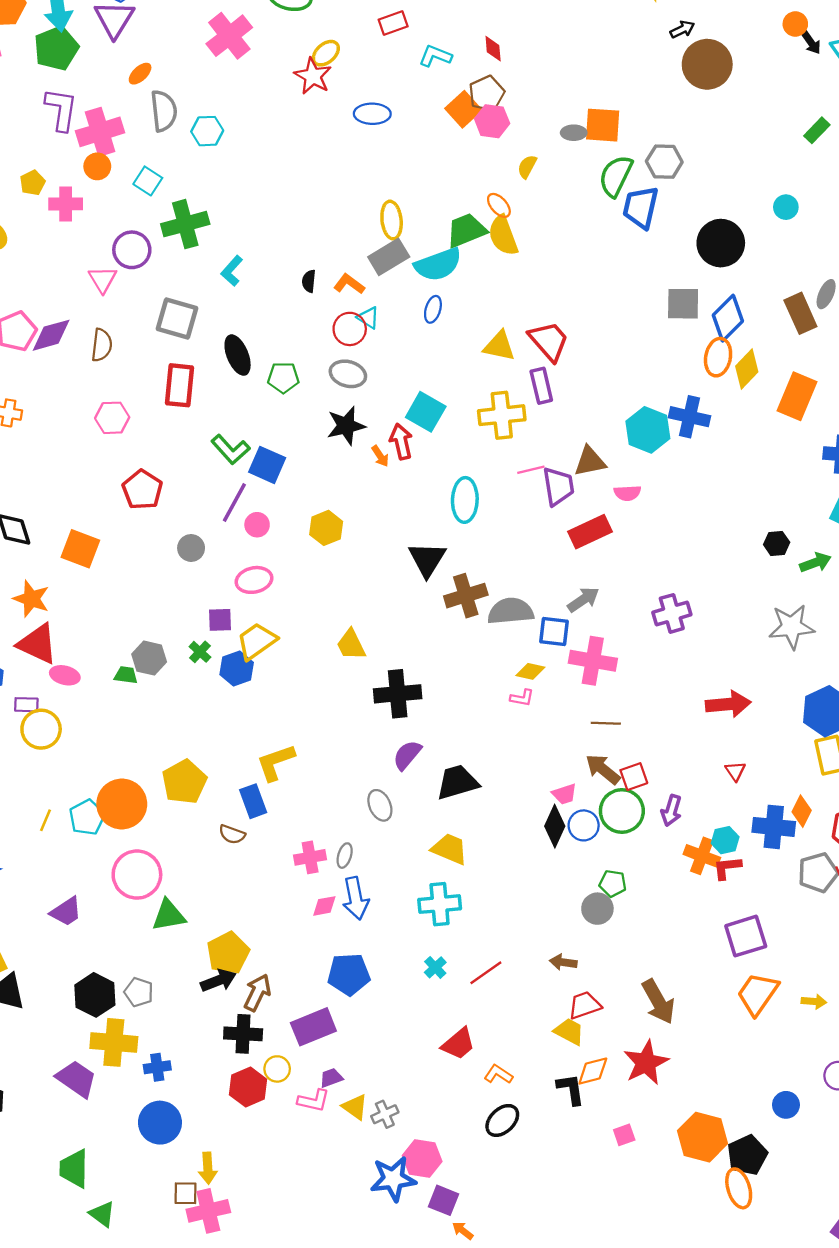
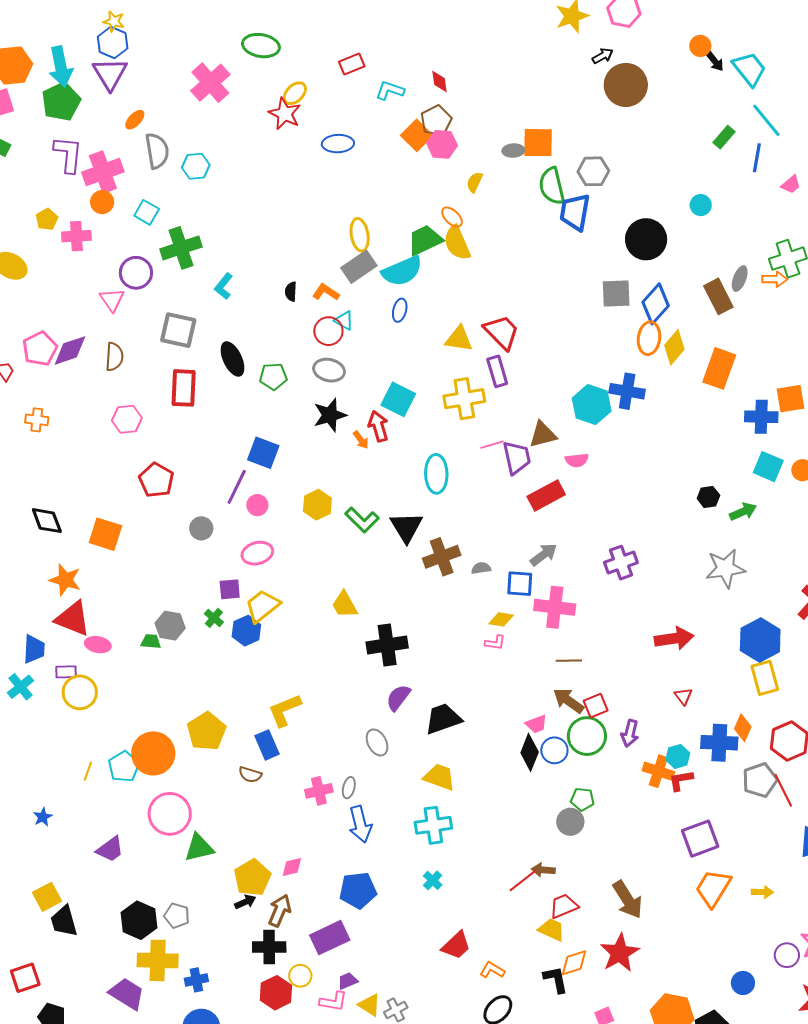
green semicircle: (616, 176) -> (552, 186), turned -36
green L-shape: (230, 449) -> (362, 520), moved
gray semicircle: (511, 611) -> (481, 568), size x0.5
pink diamond: (324, 906) -> (292, 867), moved
red line: (486, 973) -> (523, 881), moved
black arrow: (218, 981) -> (245, 902), size x0.7

